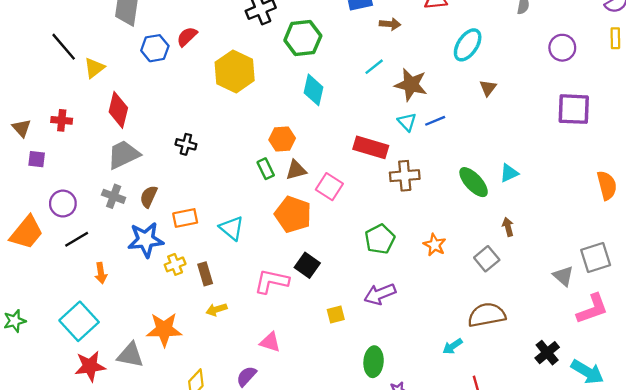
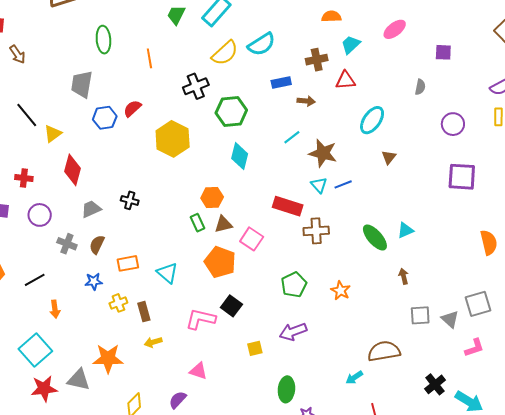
gray trapezoid: (123, 155) -> (91, 209), moved, size x0.7
purple circle: (63, 204) -> (40, 215), moved
blue star: (146, 240) -> (94, 281), size x0.6
gray square: (487, 259) -> (420, 315), moved, turned 35
pink L-shape: (592, 309) -> (474, 348), size x0.7

